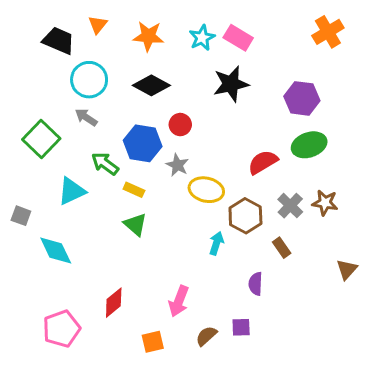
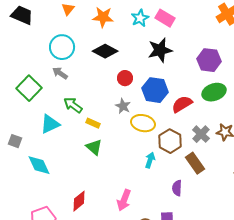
black trapezoid: (59, 41) -> (22, 15), moved
blue hexagon: (143, 143) -> (155, 90), moved
brown rectangle: (282, 248) -> (195, 163), size x1.5

